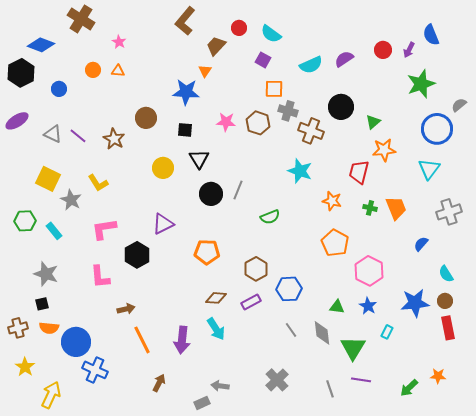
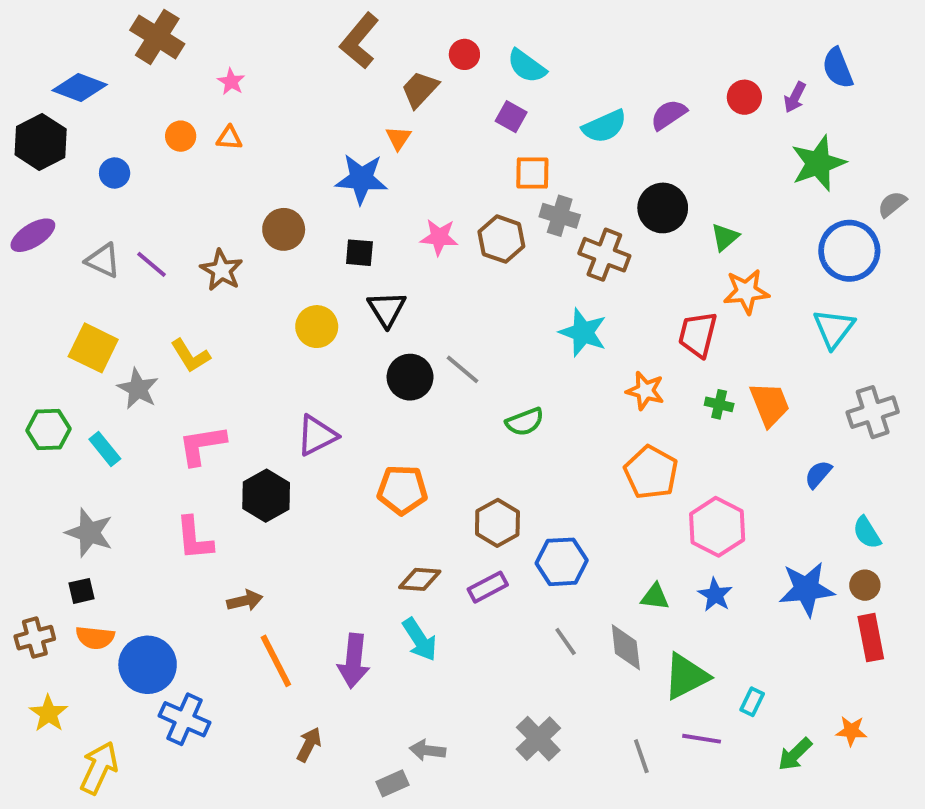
gray line: (238, 190) -> (462, 369), turned -72
cyan rectangle: (387, 332) -> (752, 702), moved
green triangle: (353, 348) -> (686, 676), turned 32

